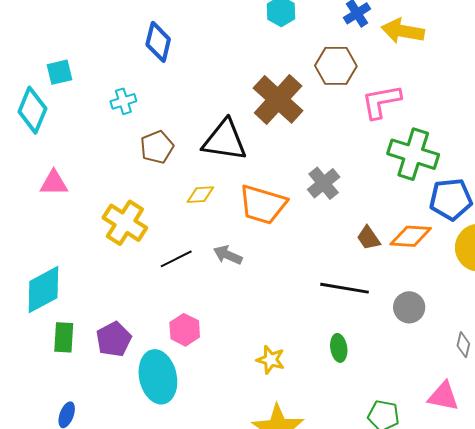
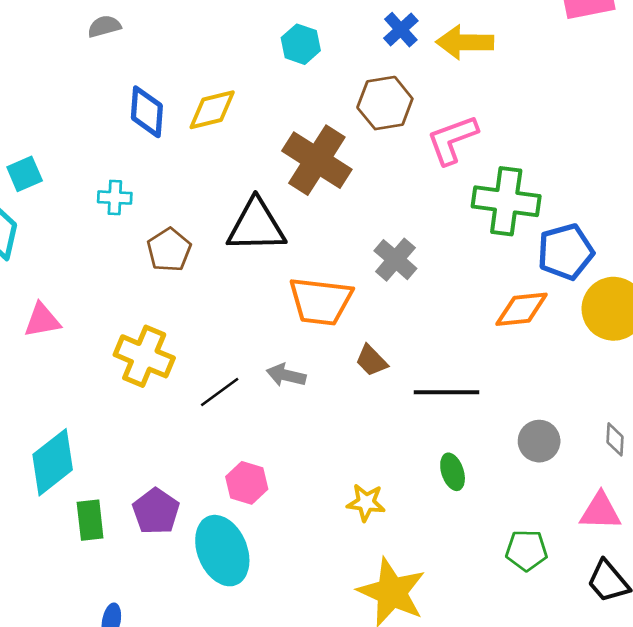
cyan cross: (123, 101) -> (115, 198), turned 30
yellow diamond: (200, 195) -> (212, 110), moved, size x1.4
brown trapezoid: (368, 238) -> (371, 361), moved
gray circle: (409, 307) -> (539, 441), moved

